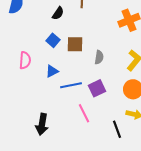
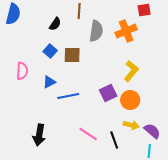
gray semicircle: (99, 57) -> (96, 31), moved, size x1.5
purple square: (97, 88) -> (108, 93), moved
pink line: (84, 113) -> (88, 134), moved, turned -30

